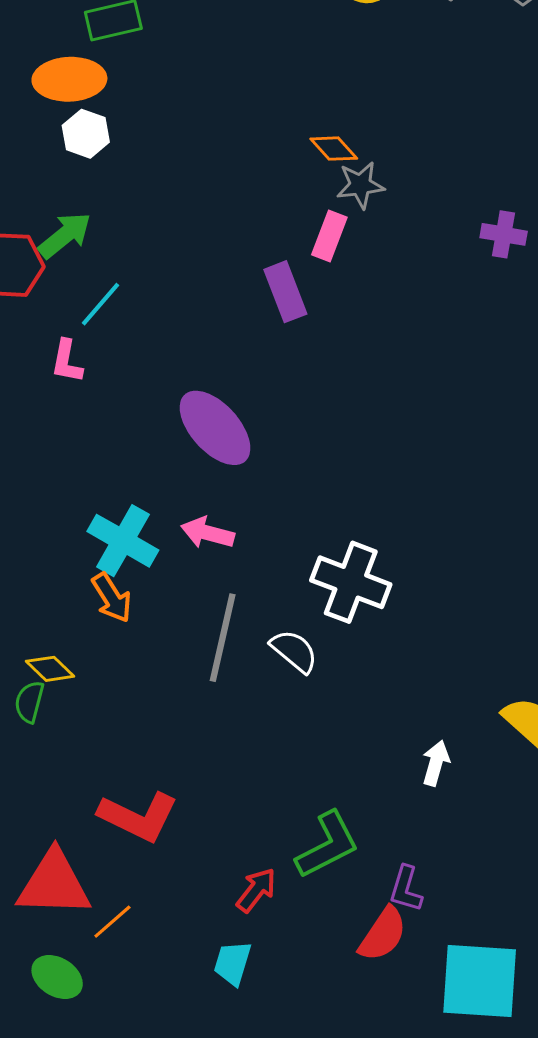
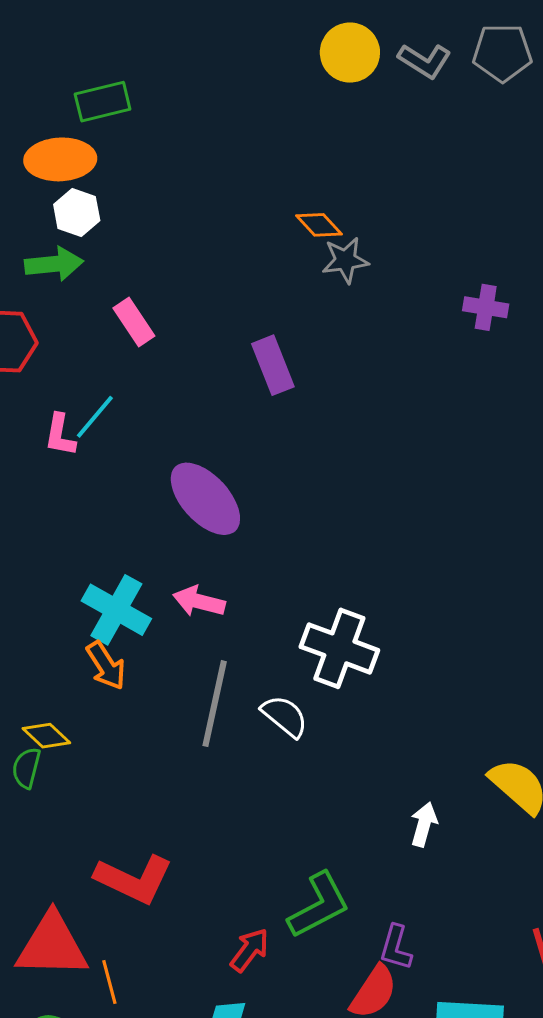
green arrow: (65, 235) -> (54, 264), moved, turned 34
pink rectangle: (329, 236) -> (134, 322), moved, turned -54
cyan line: (100, 304) -> (95, 417), moved
orange line: (112, 922) -> (109, 982), turned -63

